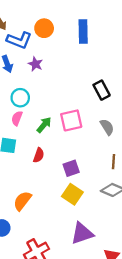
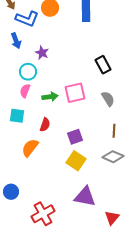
purple star: (35, 64) -> (42, 53), moved
green arrow: (44, 125) -> (50, 97), turned 42
orange semicircle: (22, 201) -> (30, 148), moved
purple triangle: (82, 233) -> (85, 197), turned 30

